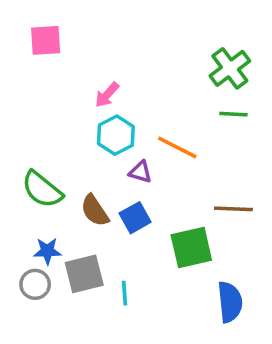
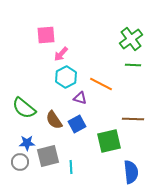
pink square: (46, 40) -> (46, 35), moved

